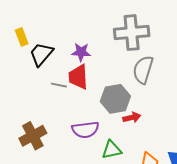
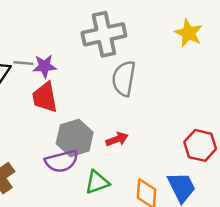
gray line: (59, 85) -> (23, 63), moved
gray hexagon: (115, 99) -> (75, 138), moved

